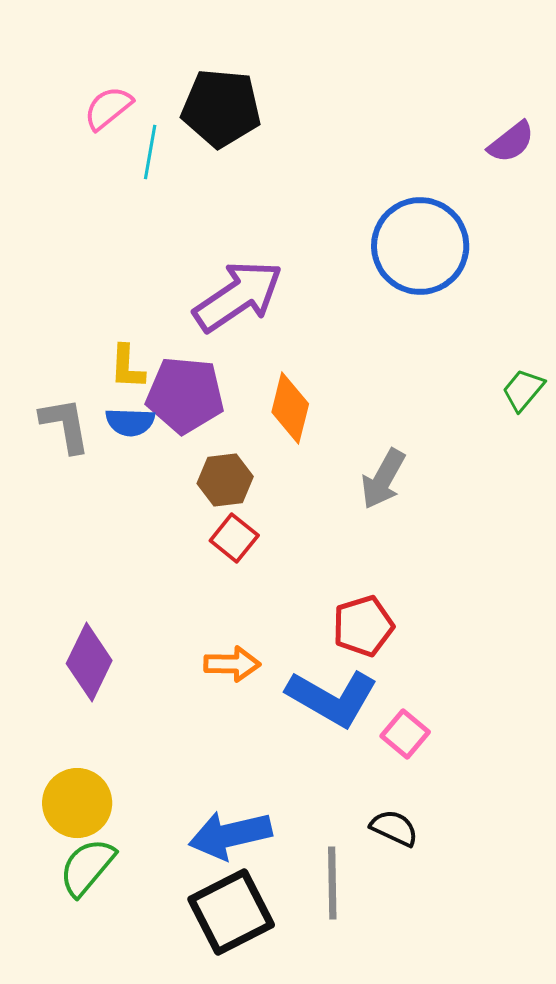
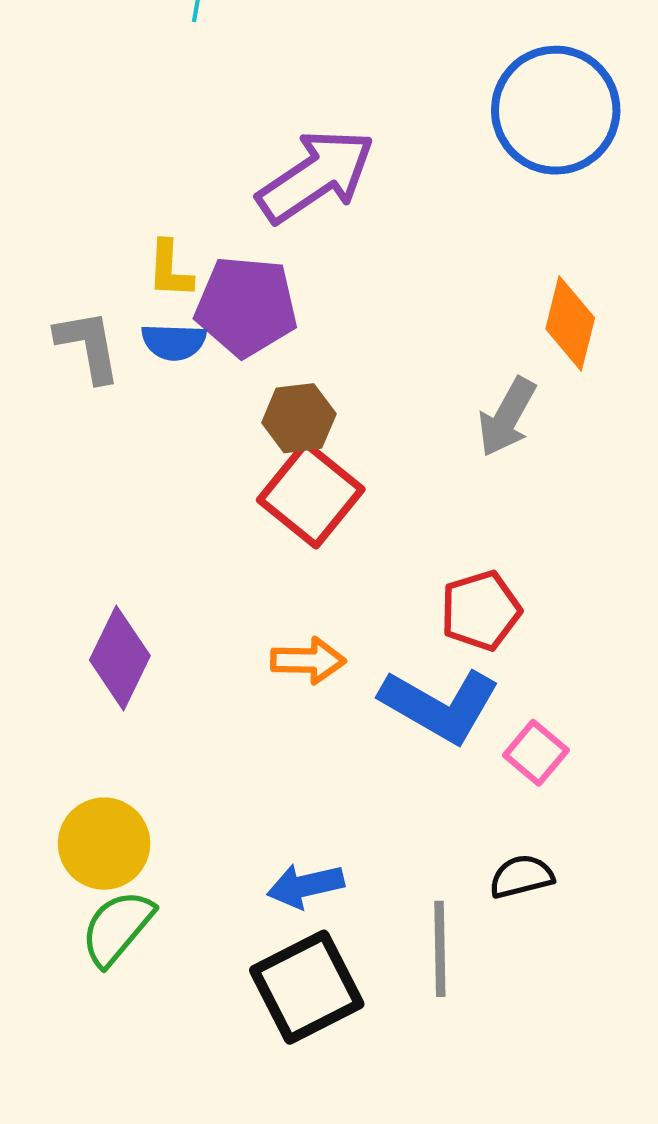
orange diamond: (290, 408) -> (570, 323), moved
red square: (234, 538) -> (311, 495), size x1.6
black semicircle: (394, 828) -> (521, 876), turned -39
blue arrow: (230, 835) -> (305, 886), size x0.7

